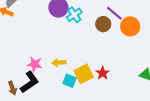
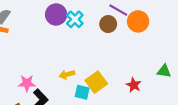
pink star: (35, 64) -> (27, 83), moved
red star: (103, 73) -> (134, 85), moved

